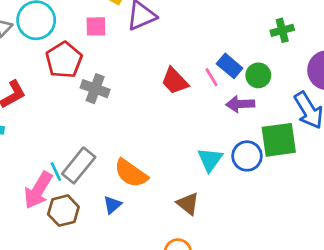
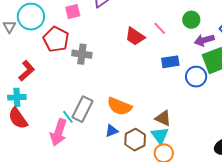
blue rectangle: (230, 66) -> (170, 62), moved, turned -36
purple arrow: (240, 104) -> (204, 40), moved
cyan triangle: (210, 160) -> (160, 135), moved
blue triangle: (112, 205) -> (112, 131), turned 32
brown hexagon: (63, 211) -> (135, 140), moved

